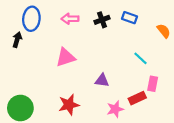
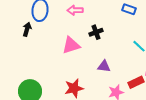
black cross: (102, 20) -> (96, 32), moved

